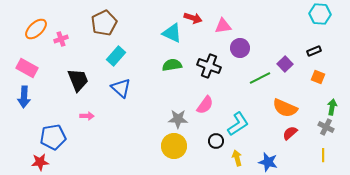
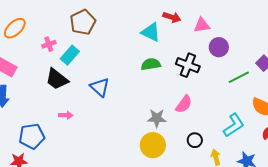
pink cross: (61, 39) -> (49, 44), moved
cyan rectangle: (116, 56) -> (70, 55), moved
black trapezoid: (78, 80) -> (57, 79), turned 150
cyan L-shape: (238, 124) -> (234, 125), moved

